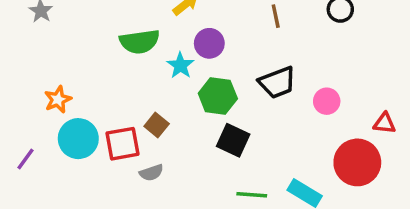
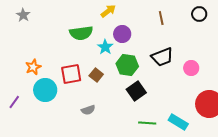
brown square: (157, 125) -> (96, 75), moved
black square: (233, 140) -> (136, 91), turned 30
red square: (123, 144) -> (71, 74), moved

